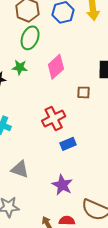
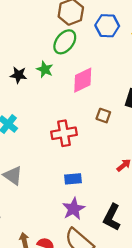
blue rectangle: (68, 144) -> (73, 179), moved
purple star: (62, 185) -> (74, 209), moved

